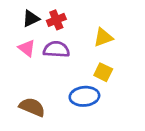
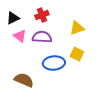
black triangle: (31, 19) -> (13, 18), moved
blue ellipse: (84, 96) -> (54, 63), moved

